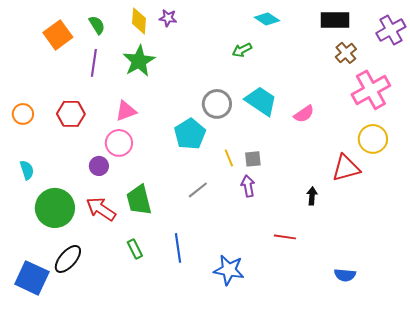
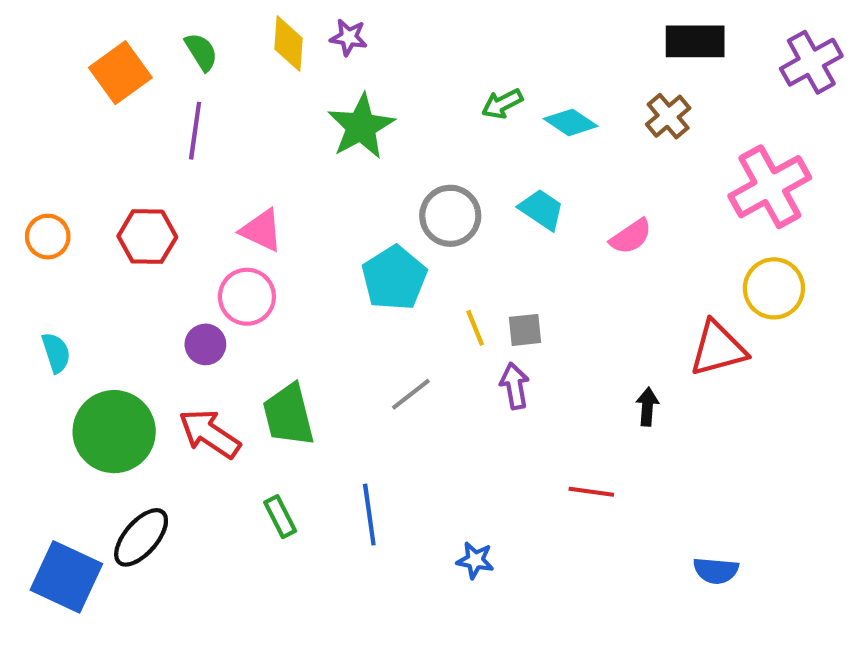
cyan diamond: (267, 19) -> (571, 122), moved
brown cross: (346, 53) -> (668, 116), moved
green star: (139, 61) -> (361, 127), moved
cyan trapezoid: (261, 101) -> (542, 210), size x0.7
pink triangle: (126, 111) -> (261, 230), turned 45
blue star: (229, 270) -> (475, 560), size x0.6

